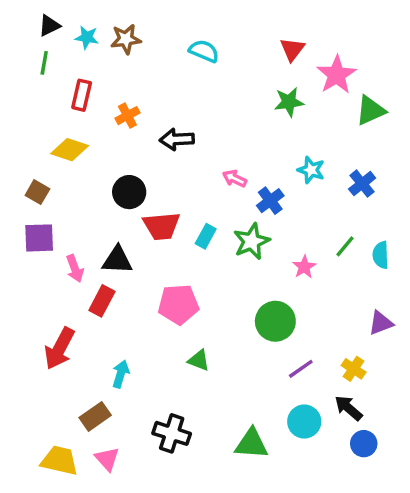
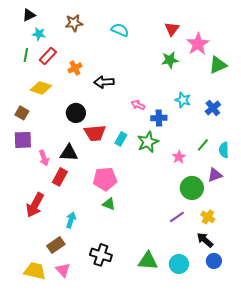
cyan star: (87, 37) -> (39, 34), moved
green line: (44, 63) -> (26, 55), moved
red rectangle: (82, 95) -> (48, 56), turned 30
blue cross: (270, 201) -> (159, 118), turned 35
green circle: (275, 321) -> (192, 188), moved
purple triangle: (381, 323) -> (215, 175), moved
green triangle: (199, 360) -> (109, 204), moved
cyan circle: (304, 422) -> (179, 264), moved

